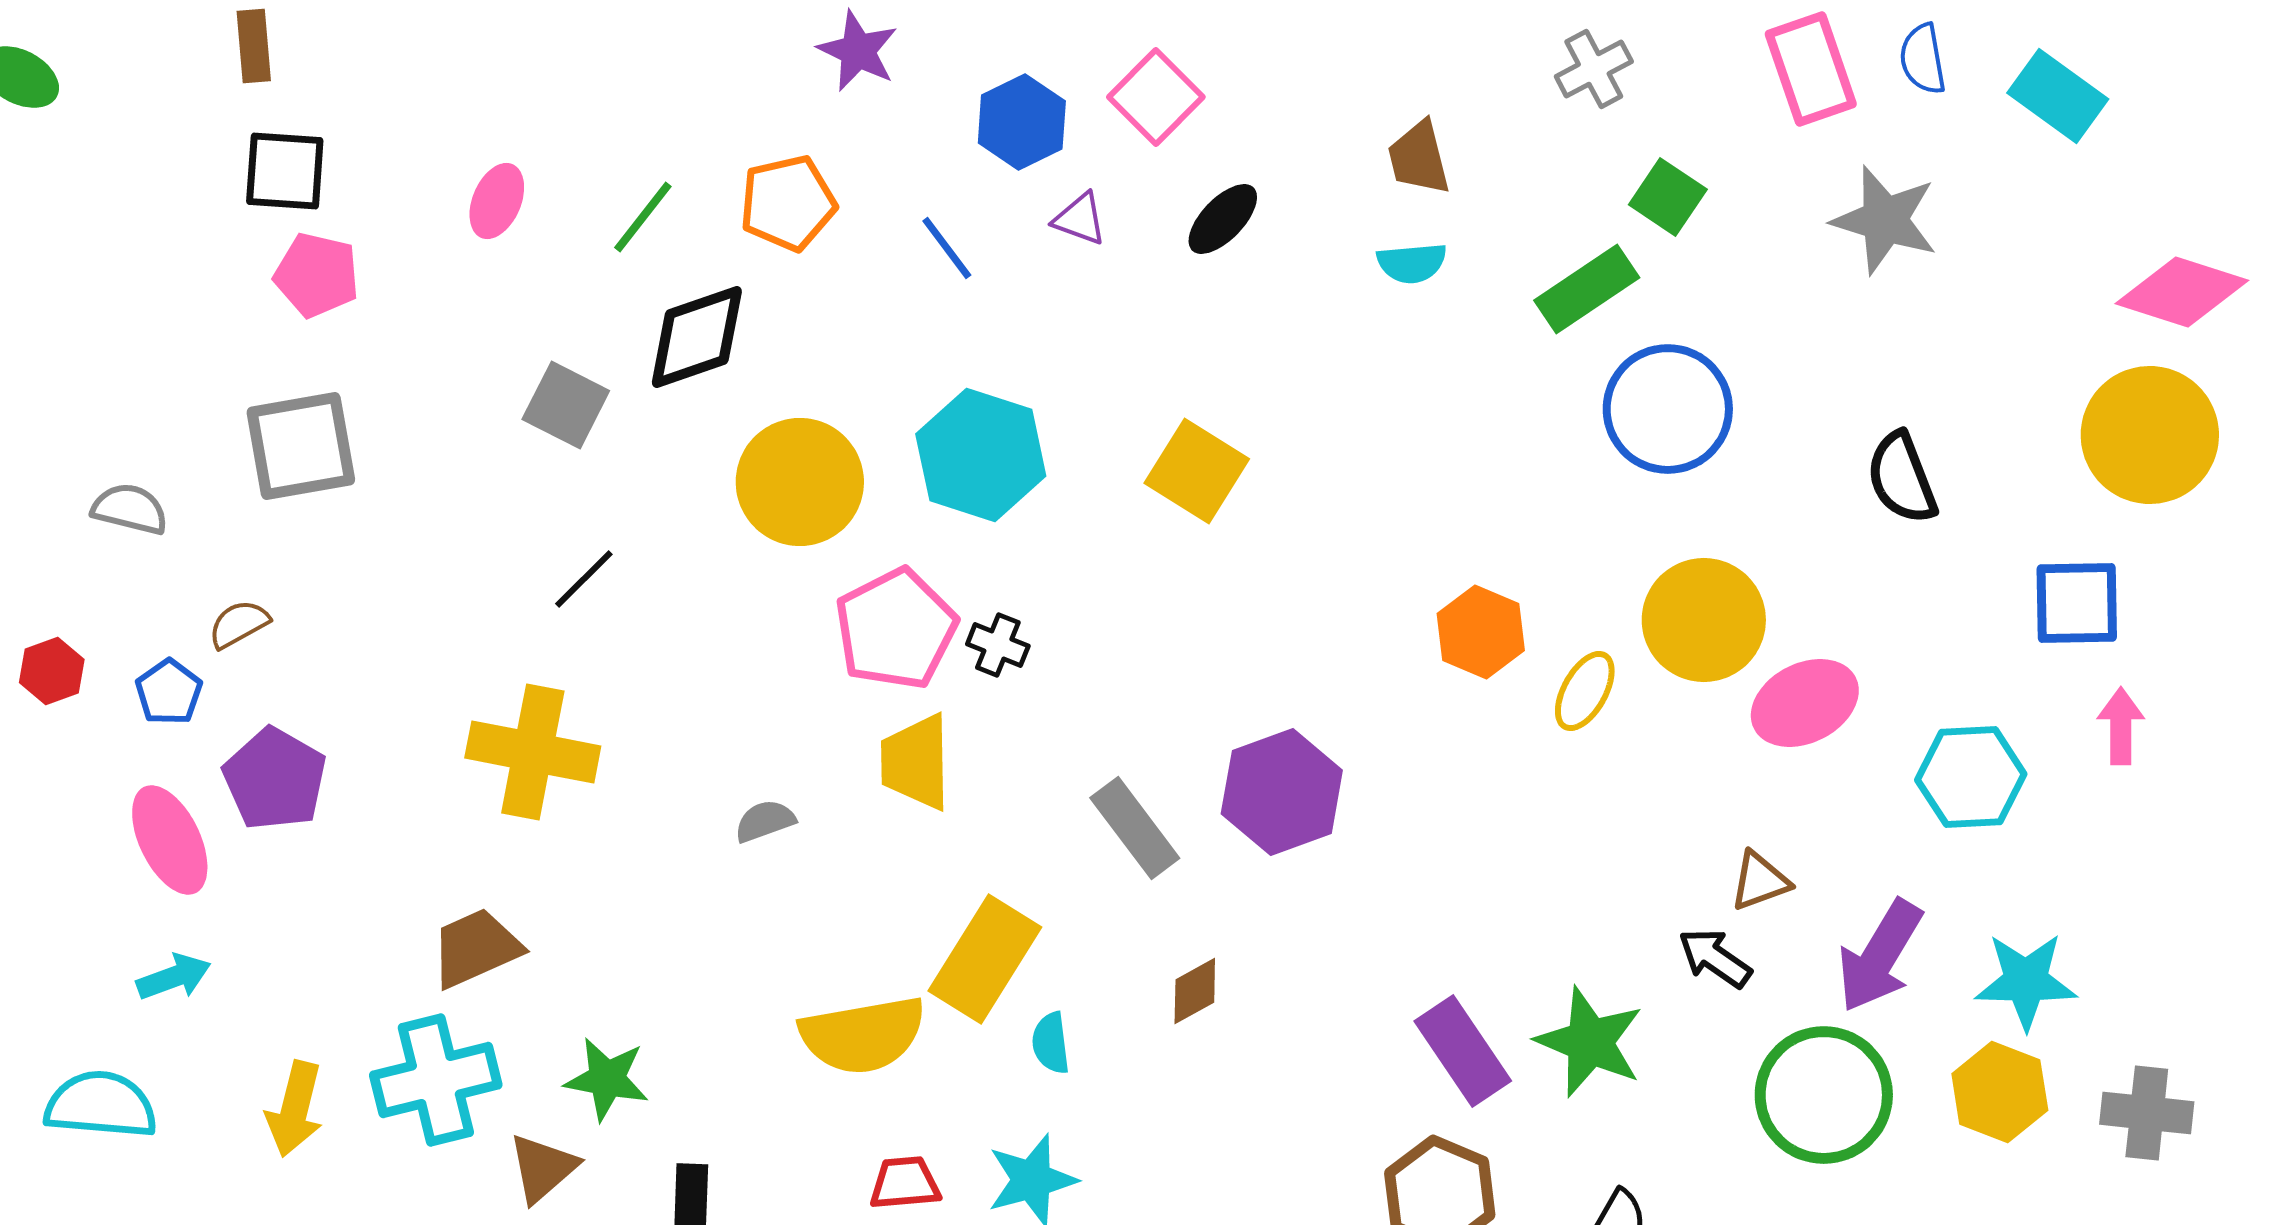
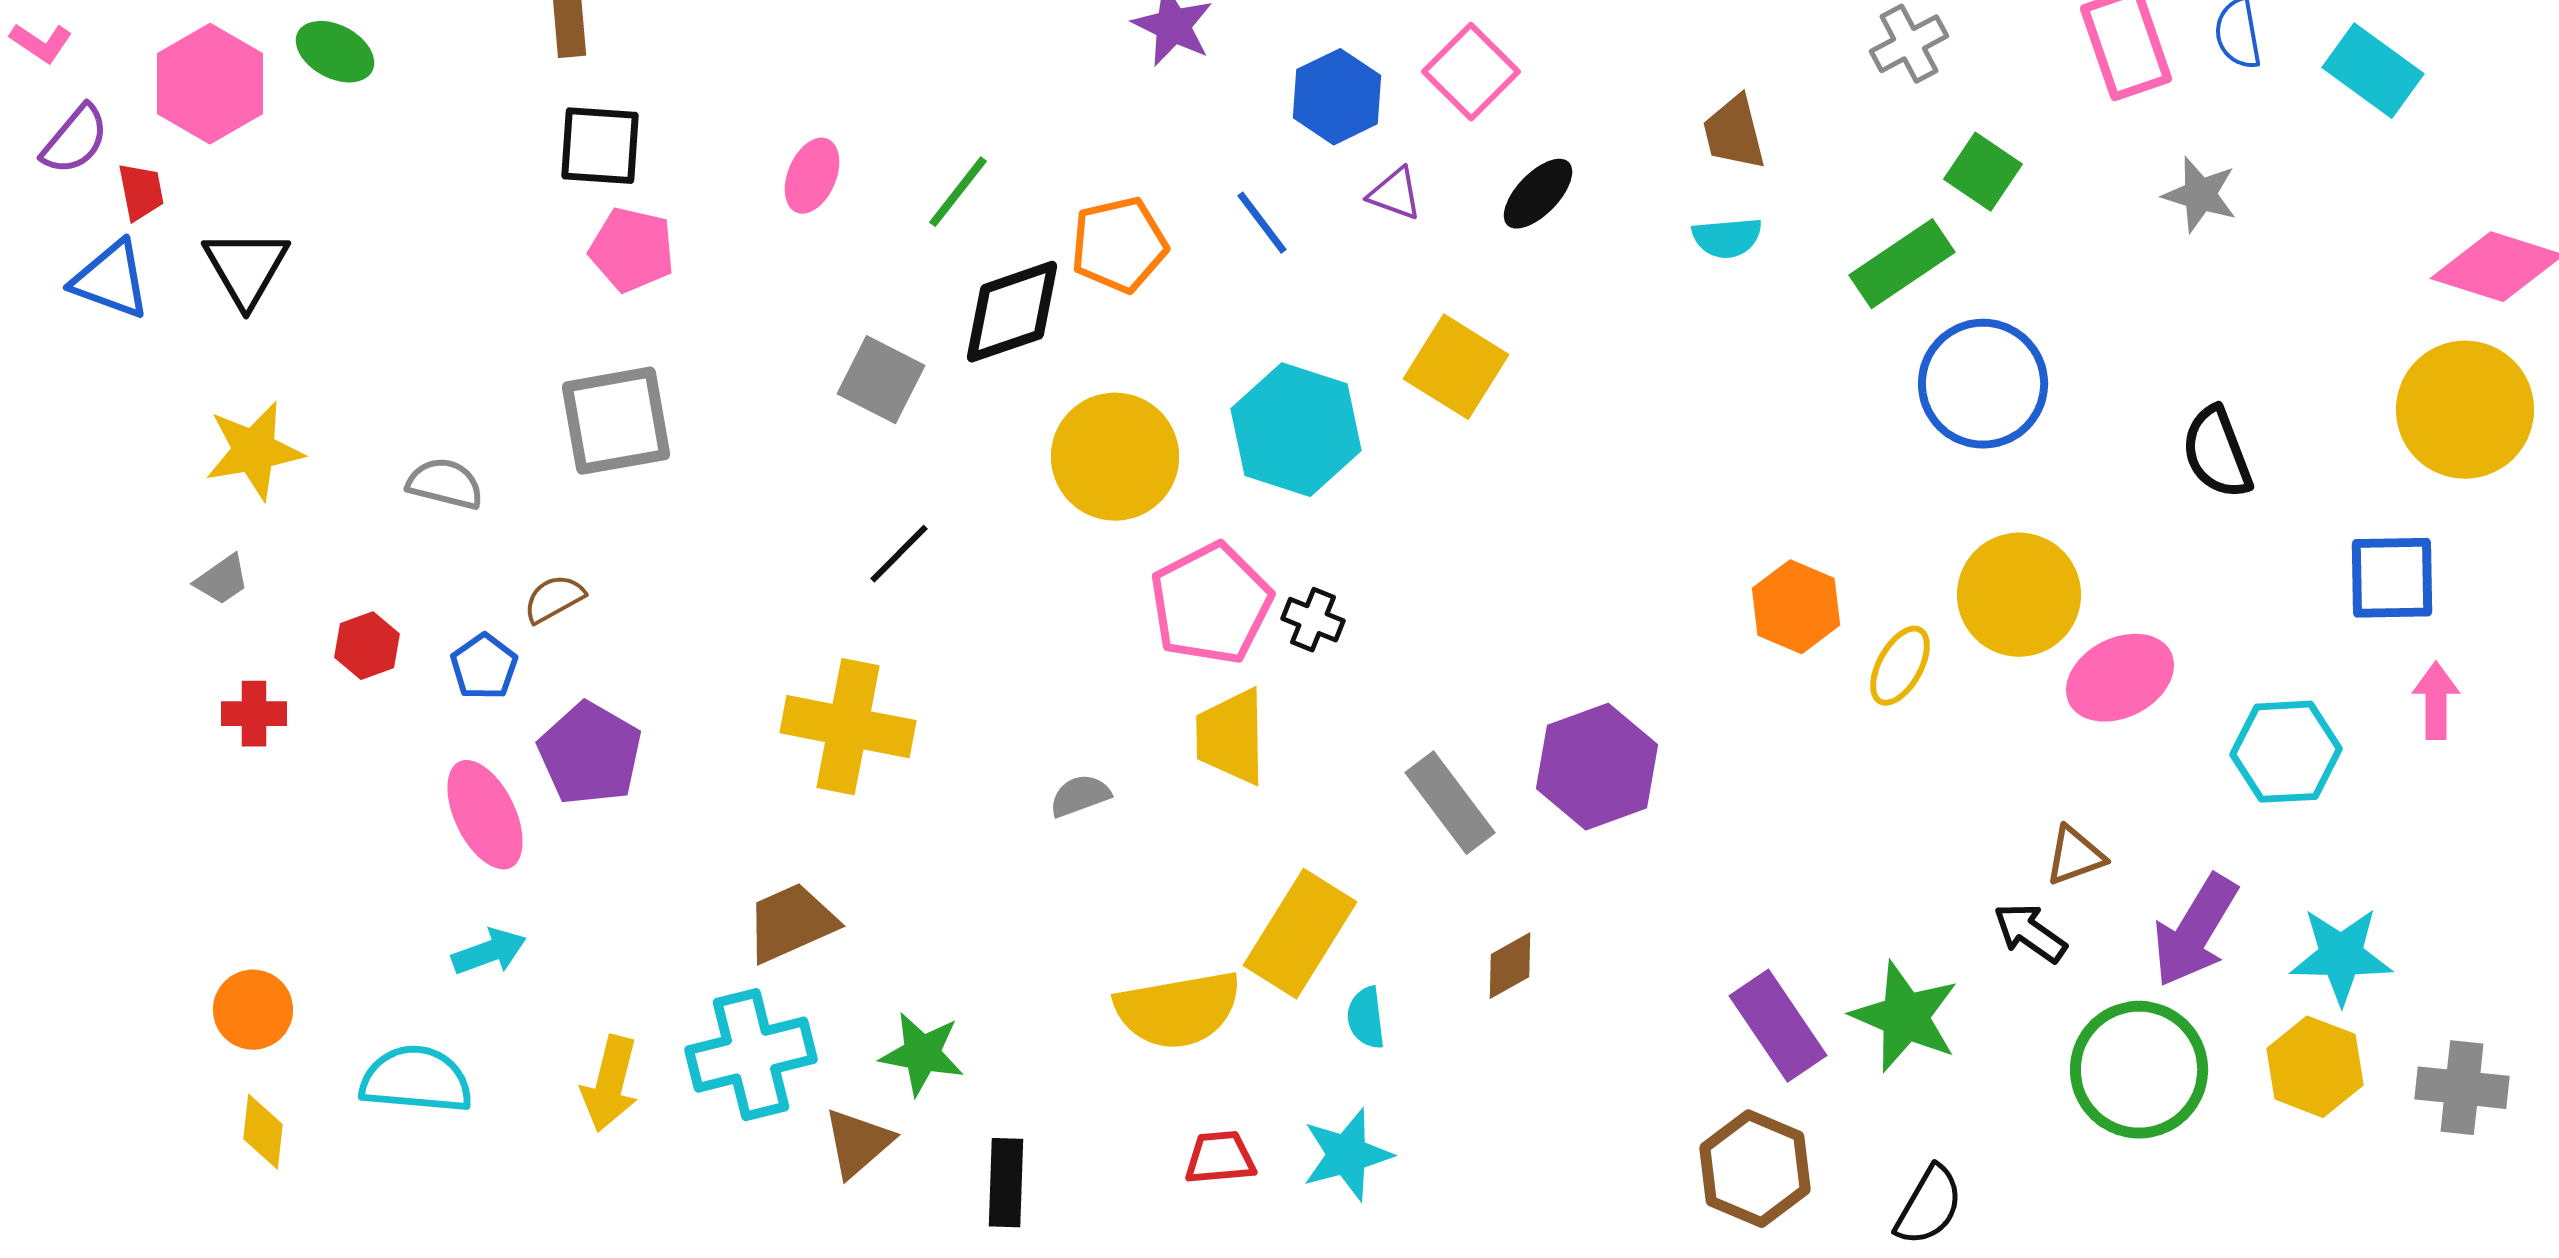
orange pentagon: (788, 203) -> (1119, 245), moved
gray star: (1885, 220) -> (2200, 195), size x0.7
yellow square: (1197, 471) -> (1456, 367), moved

